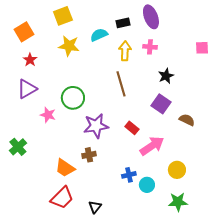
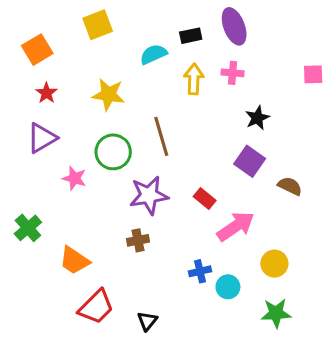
yellow star: (69, 46) -> (109, 95), moved
brown line: (121, 84) -> (161, 136), moved
orange trapezoid: (65, 168) -> (74, 260), moved

